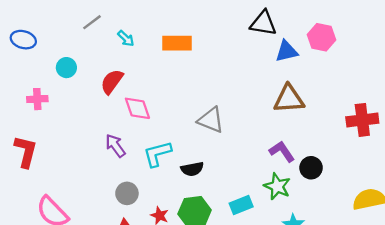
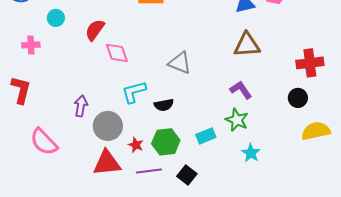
purple arrow: (115, 146) -> (81, 106), moved, turned 45
black circle: (311, 168) -> (298, 98), moved
gray circle: (127, 193) -> (108, 126), size x1.5

